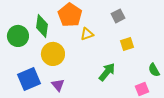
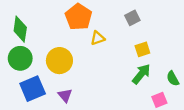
green diamond: (42, 26) -> (20, 29), moved
green circle: (18, 36) -> (20, 58), moved
green arrow: (107, 72) -> (141, 74), moved

